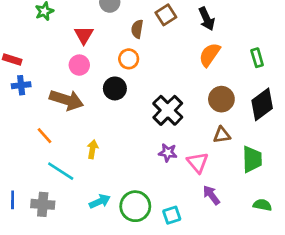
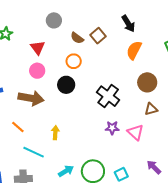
brown square: (166, 15) -> (98, 36), moved
brown semicircle: (137, 29) -> (77, 38), turned -56
purple arrow: (211, 195) -> (154, 167), moved

